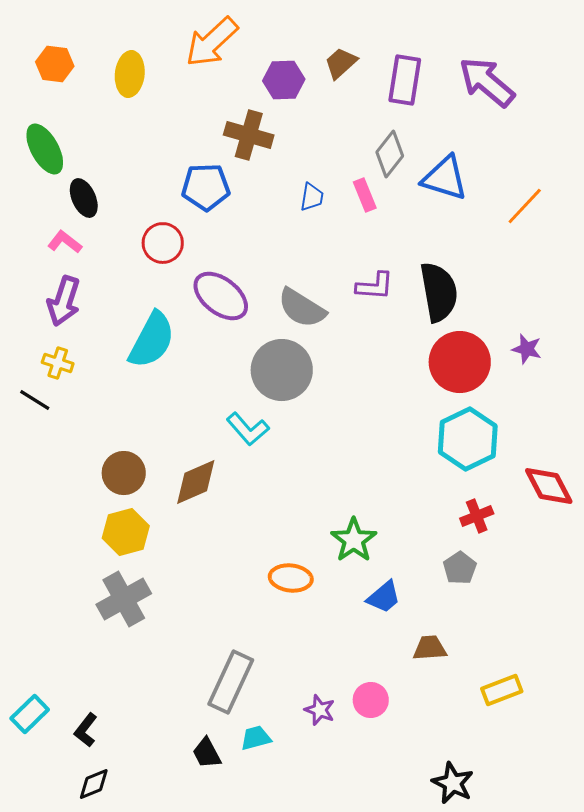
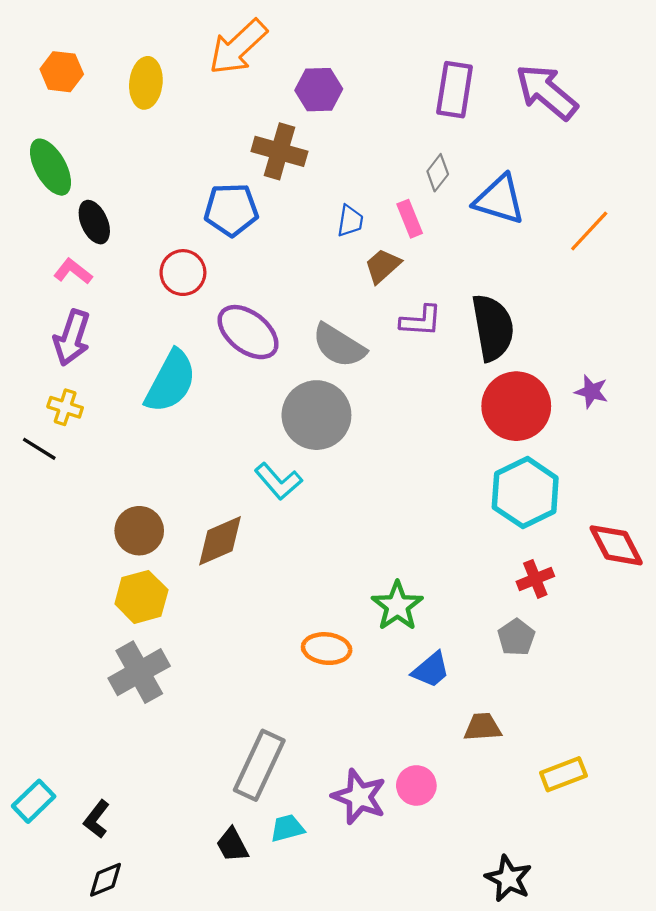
brown trapezoid: (341, 63) -> (383, 266), moved
gray diamond: (390, 154) -> (438, 173), size x0.7
purple star: (320, 710) -> (359, 797), size x1.6

